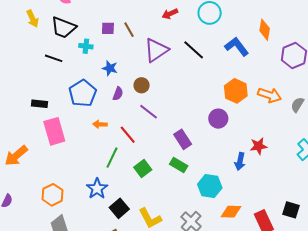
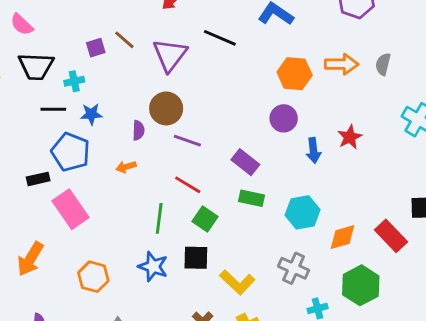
black line: (54, 58) -> (53, 109), moved
blue star: (110, 68) -> (91, 114), moved
brown circle: (142, 85) -> (166, 108), size x1.5
blue pentagon: (83, 93) -> (71, 152), moved
orange arrow: (100, 124) -> (126, 167), moved
red line: (128, 135) -> (188, 185), moved
blue arrow: (240, 161) -> (313, 150), moved
orange hexagon: (52, 195) -> (93, 277), moved
black square: (119, 208) -> (196, 258), moved, turned -30

